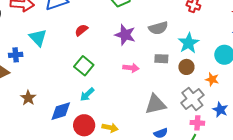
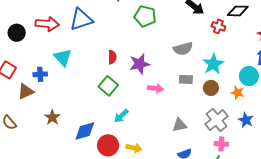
red semicircle: (81, 30) -> (112, 57), moved, turned 128
purple star: (125, 35) -> (140, 64), moved, turned -30
orange star: (212, 79) -> (238, 93), moved
cyan arrow: (87, 94) -> (121, 116), moved
gray triangle: (155, 104) -> (180, 125), size x0.7
blue star: (220, 110) -> (246, 120), moved

